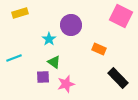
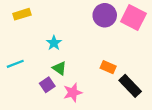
purple circle: (71, 25) -> (105, 15), moved
orange rectangle: (99, 49) -> (108, 67), moved
purple square: (43, 77) -> (47, 85), turned -32

